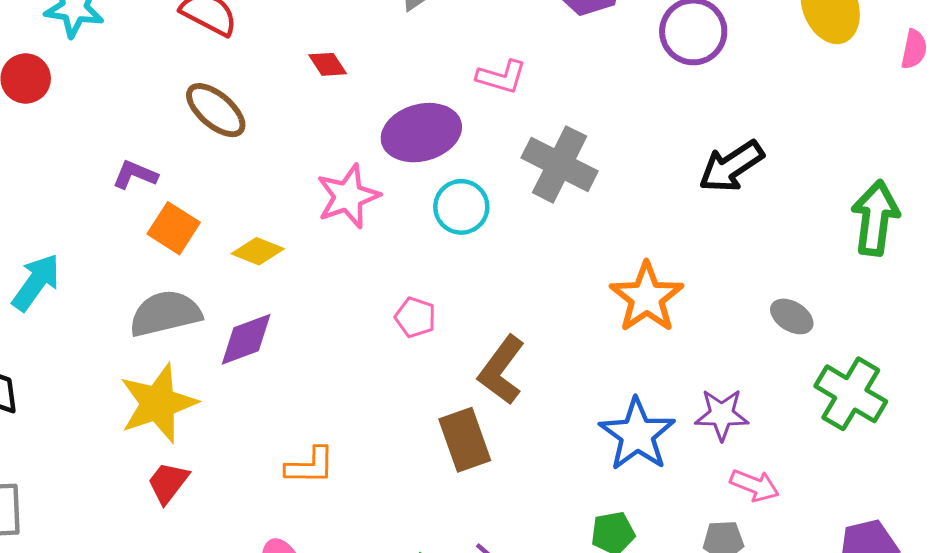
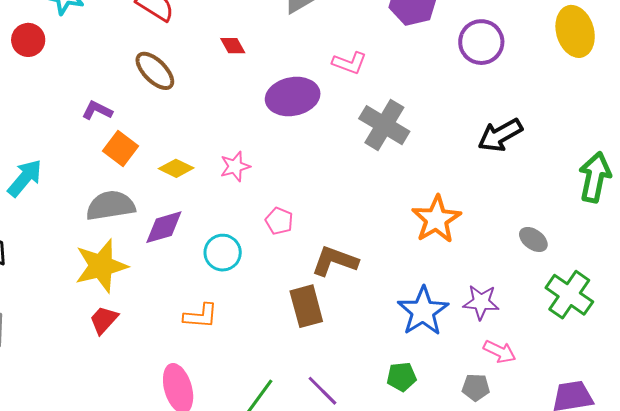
pink star: (348, 196) -> (235, 166), moved, size x0.7
cyan circle: (461, 207) -> (223, 253), moved
brown L-shape: (502, 370) -> (335, 261), turned 69

